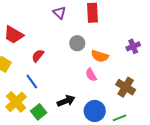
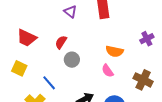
gray circle: (77, 43) -> (72, 60), moved
red semicircle: (38, 56) -> (61, 42), moved

